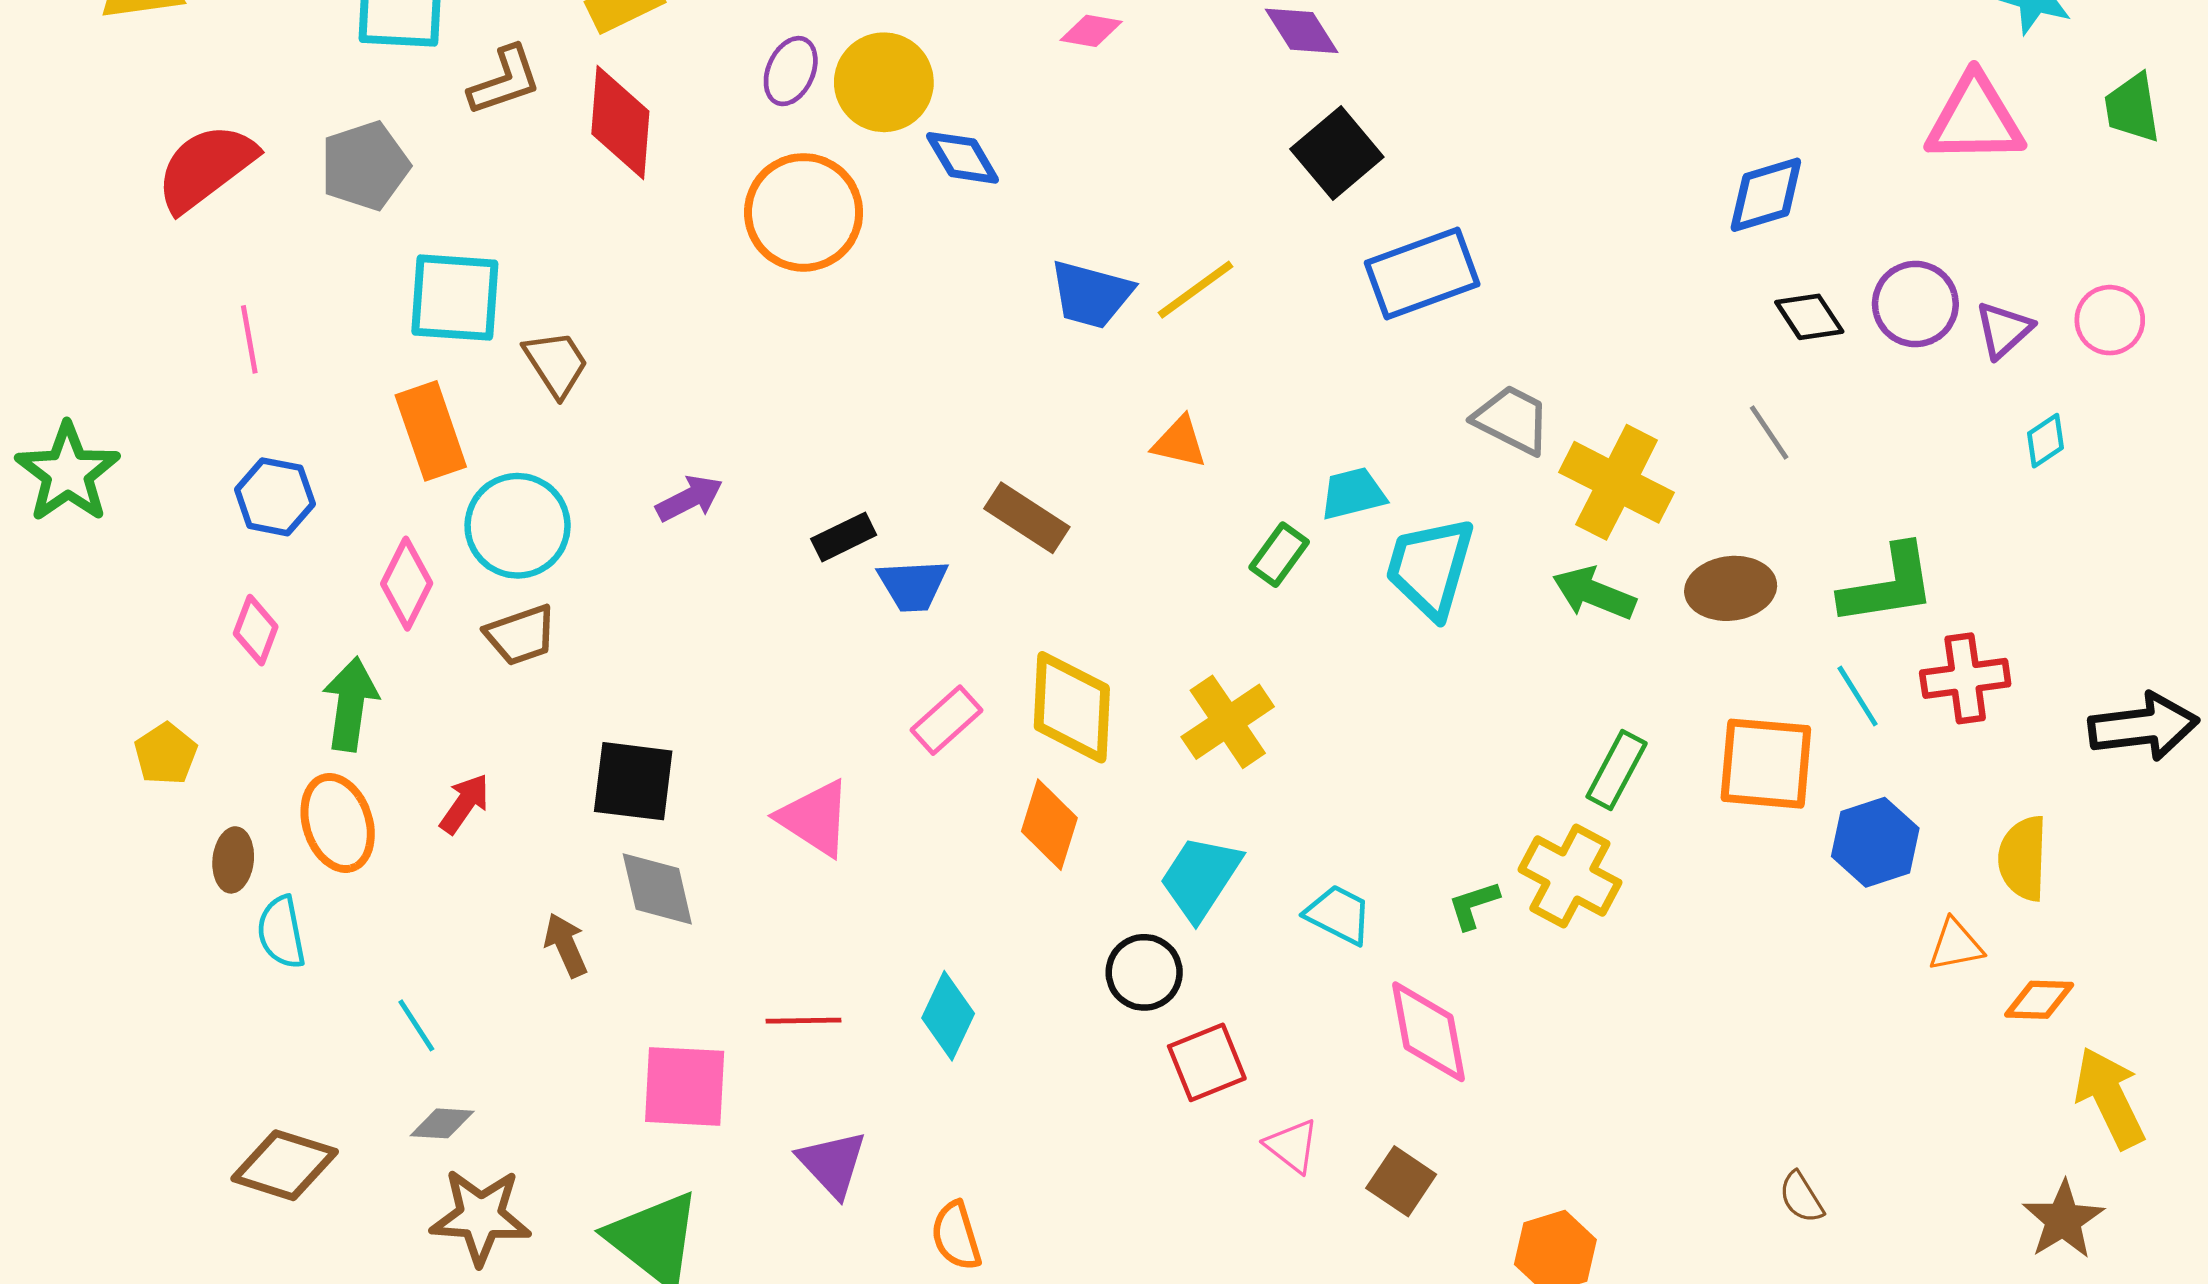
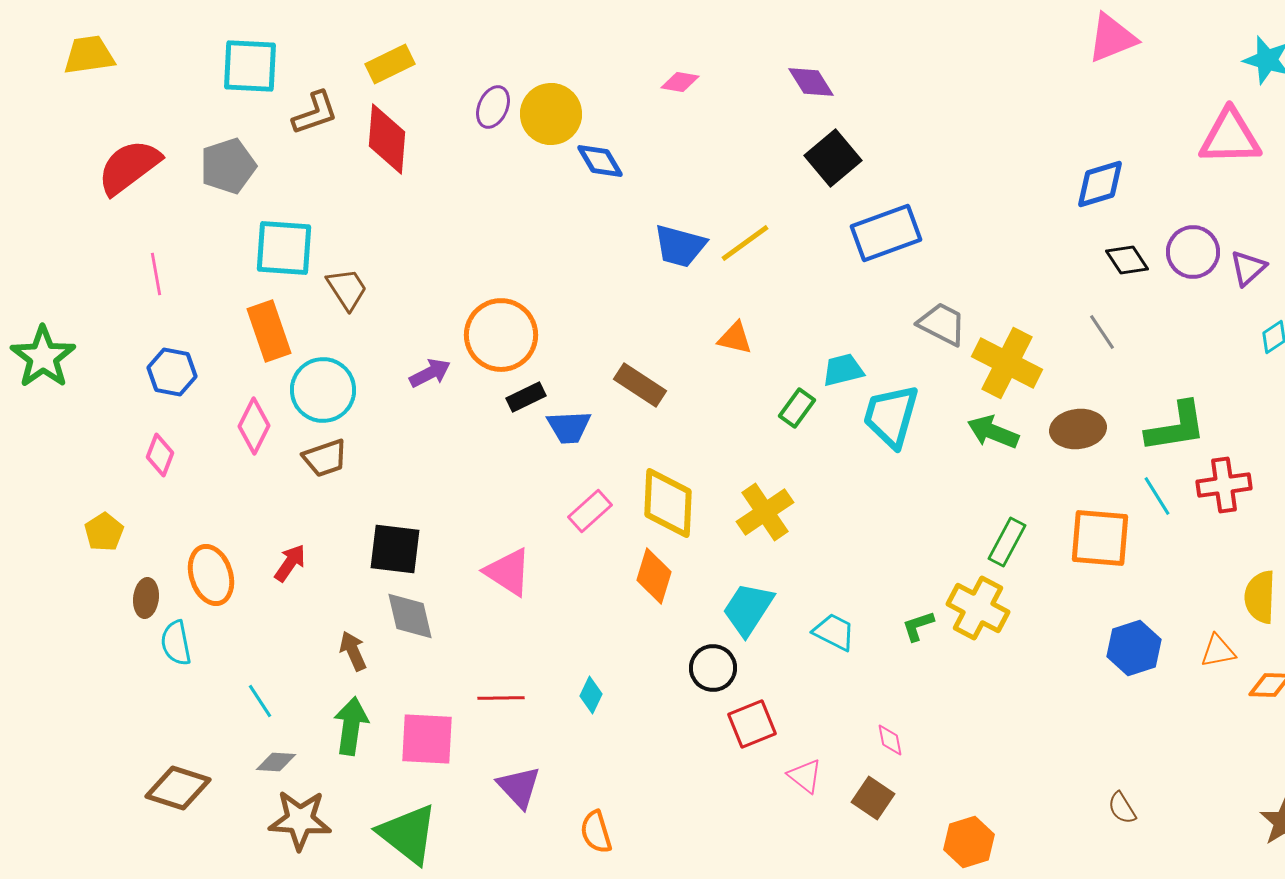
orange circle: (804, 212) -> (501, 335), moved
green arrow: (350, 704) -> (351, 726), moved
blue hexagon: (1875, 842) -> (1134, 648), moved
cyan diamond: (948, 1016) -> (591, 695), size x0.7
pink diamond: (1429, 1032) -> (890, 740), moved, size x0.5

